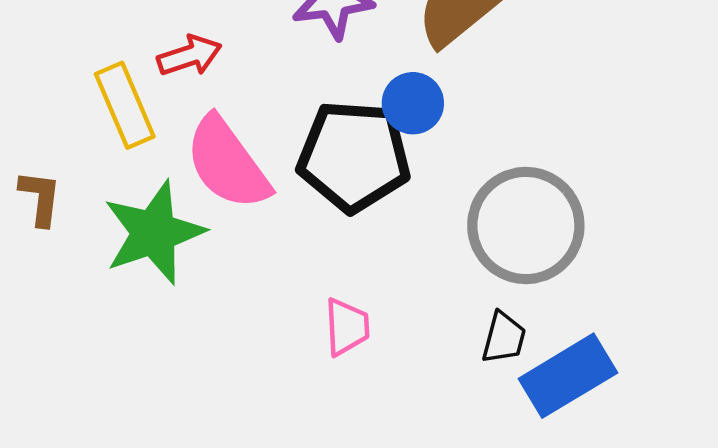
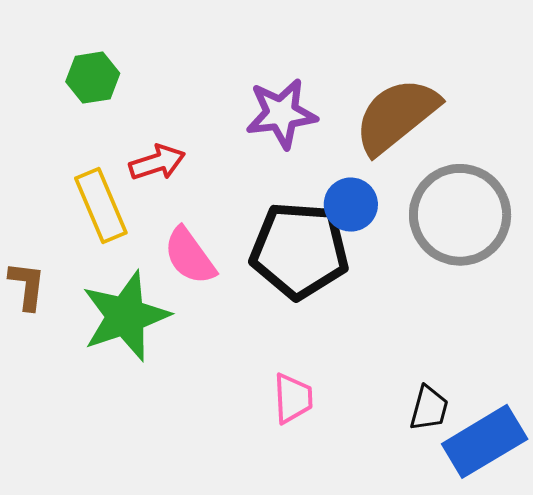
pink semicircle: (227, 163) -> (190, 256), size x0.7
gray circle: (526, 225) -> (460, 215), moved

